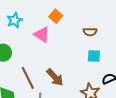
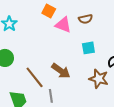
pink triangle: (42, 35) -> (63, 25), moved
cyan square: (94, 56) -> (88, 48), moved

